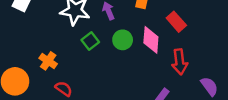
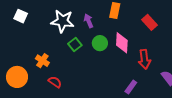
red rectangle: (176, 22) -> (149, 22), moved

